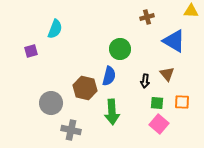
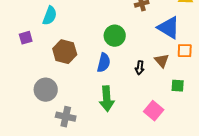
brown hexagon: (85, 88) -> (65, 52), moved
orange square: (182, 102) -> (185, 51), moved
green square: (157, 103) -> (178, 86), moved

